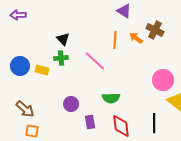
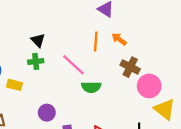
brown cross: (155, 30) -> (130, 67), moved
yellow rectangle: (42, 70) -> (15, 85), moved
green semicircle: (111, 98) -> (91, 87), moved

